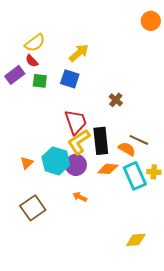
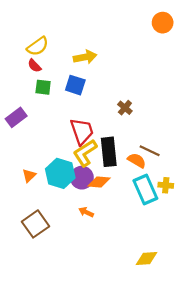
yellow arrow: (79, 53) -> (85, 57), turned 30
purple rectangle: (15, 75) -> (16, 117), moved
orange diamond: (108, 169) -> (99, 182), moved

